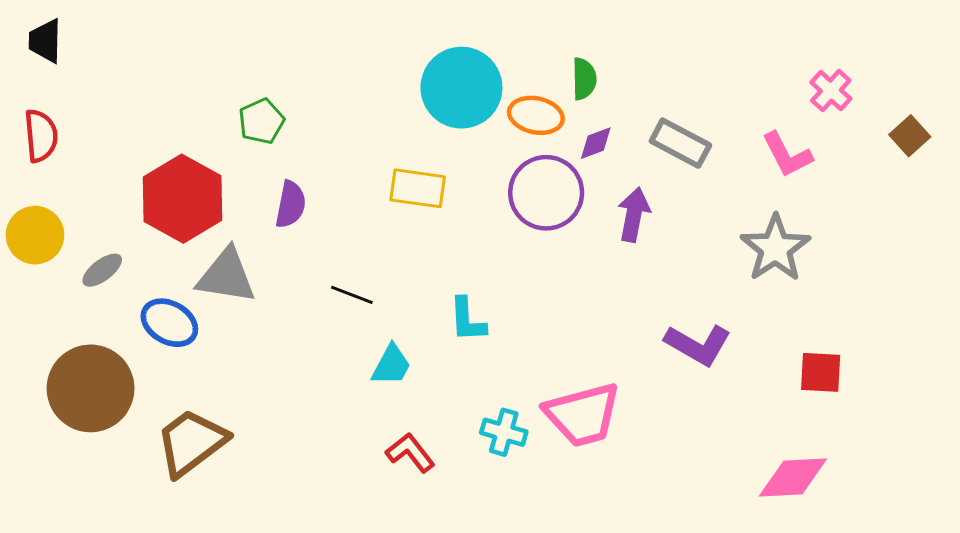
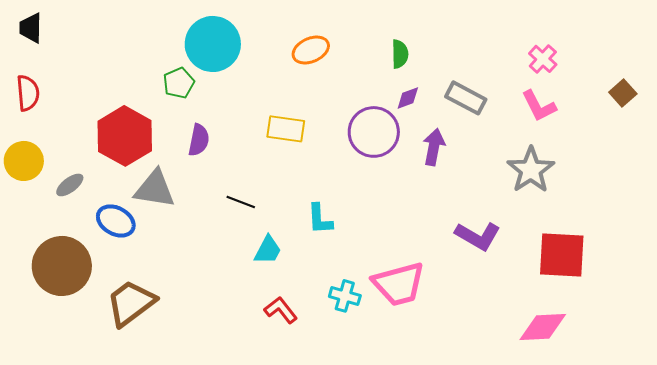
cyan circle: (461, 88) -> (213, 44), moved
pink cross: (831, 91) -> (543, 59), moved
orange ellipse: (536, 115) -> (311, 50), moved, turned -36
red square: (821, 372) -> (562, 255), size x1.6

